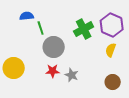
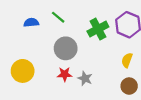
blue semicircle: (27, 16) -> (31, 23), moved
green line: (41, 28) -> (58, 17), moved, turned -32
yellow semicircle: (111, 50) -> (127, 60), moved

